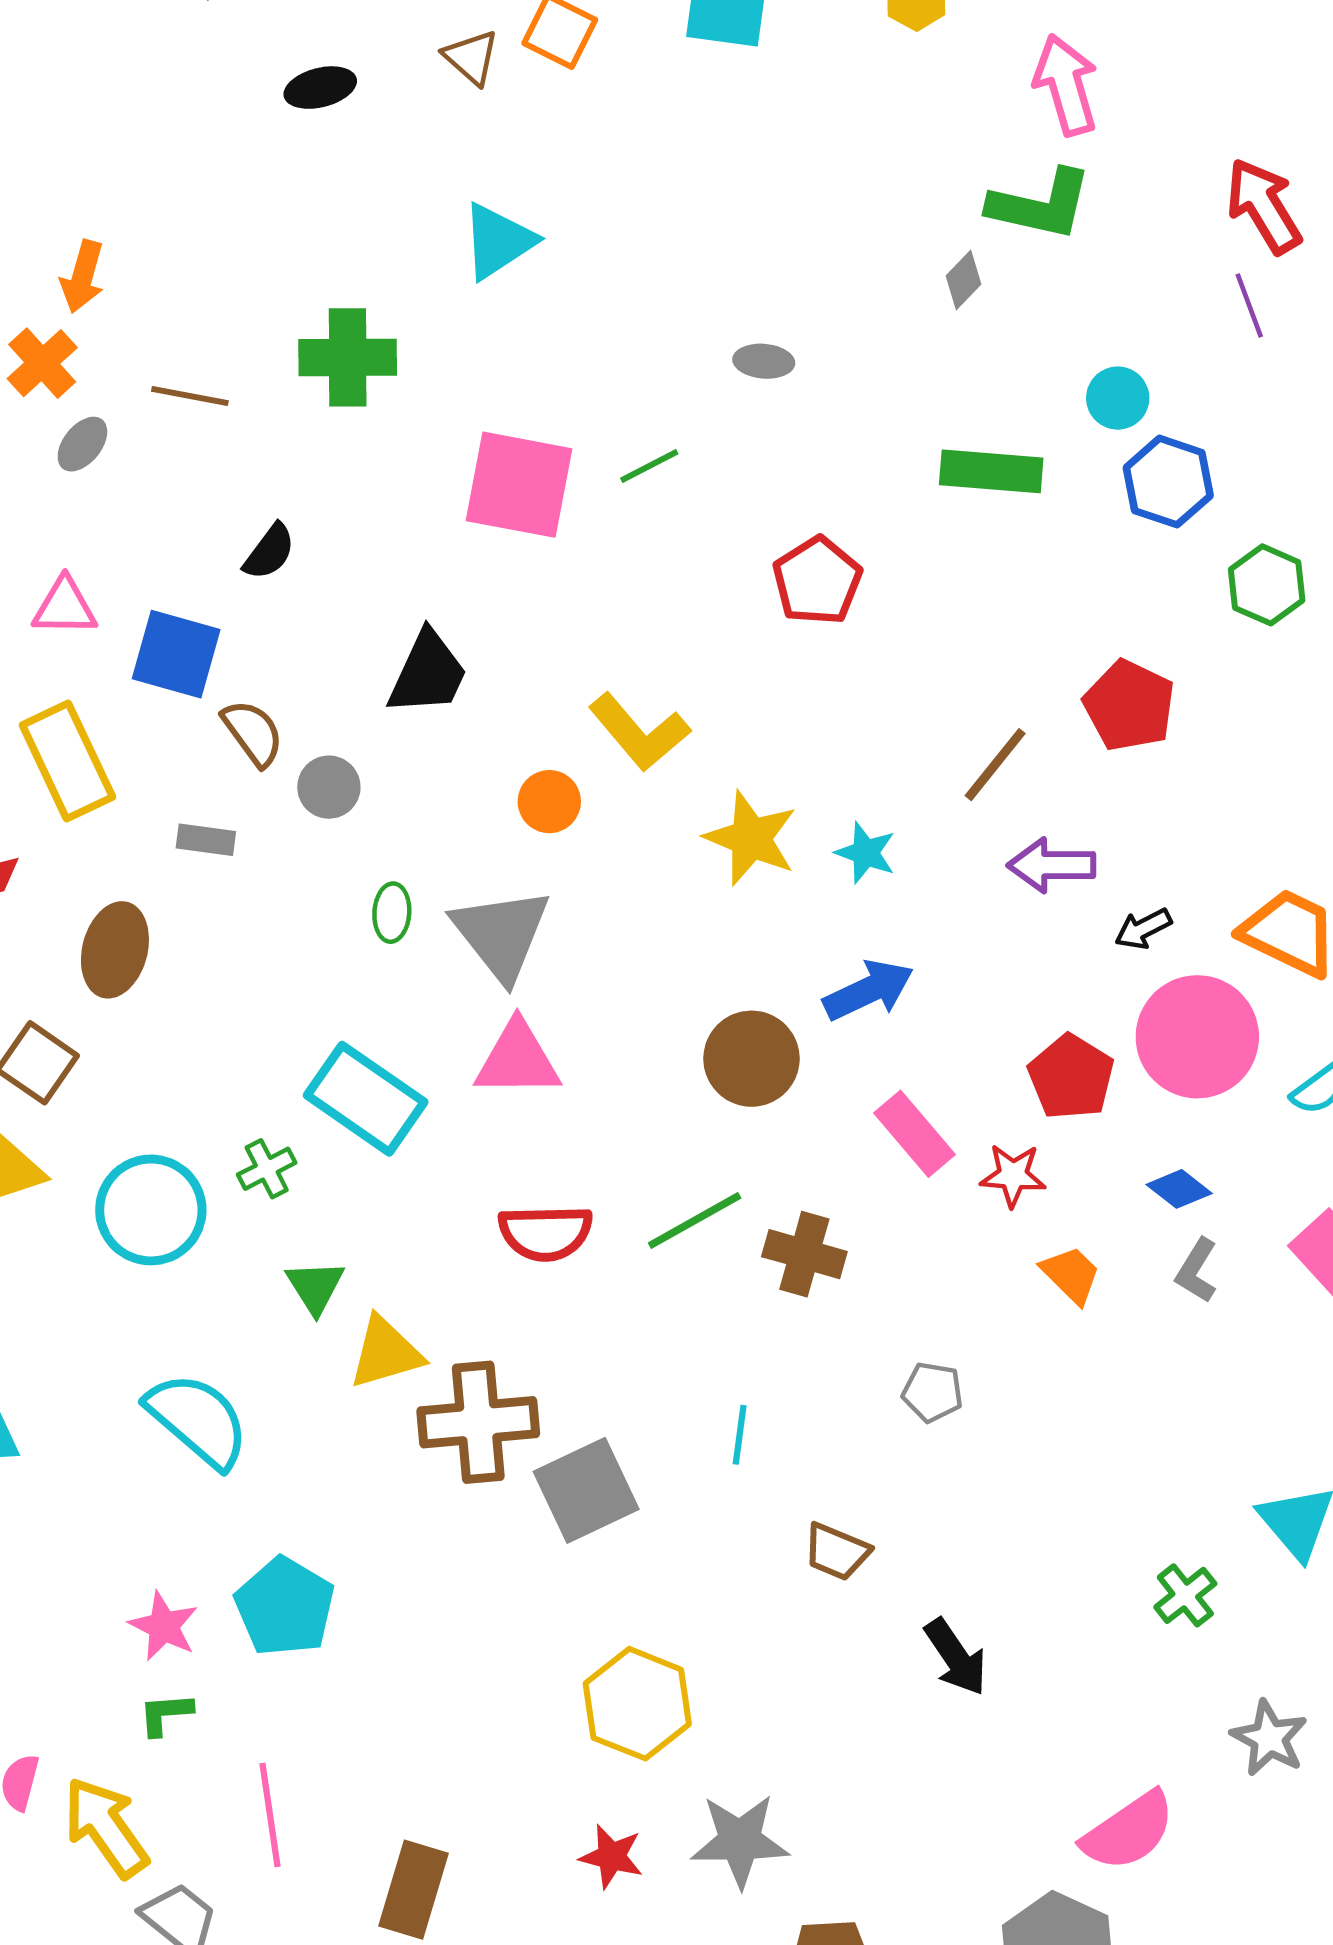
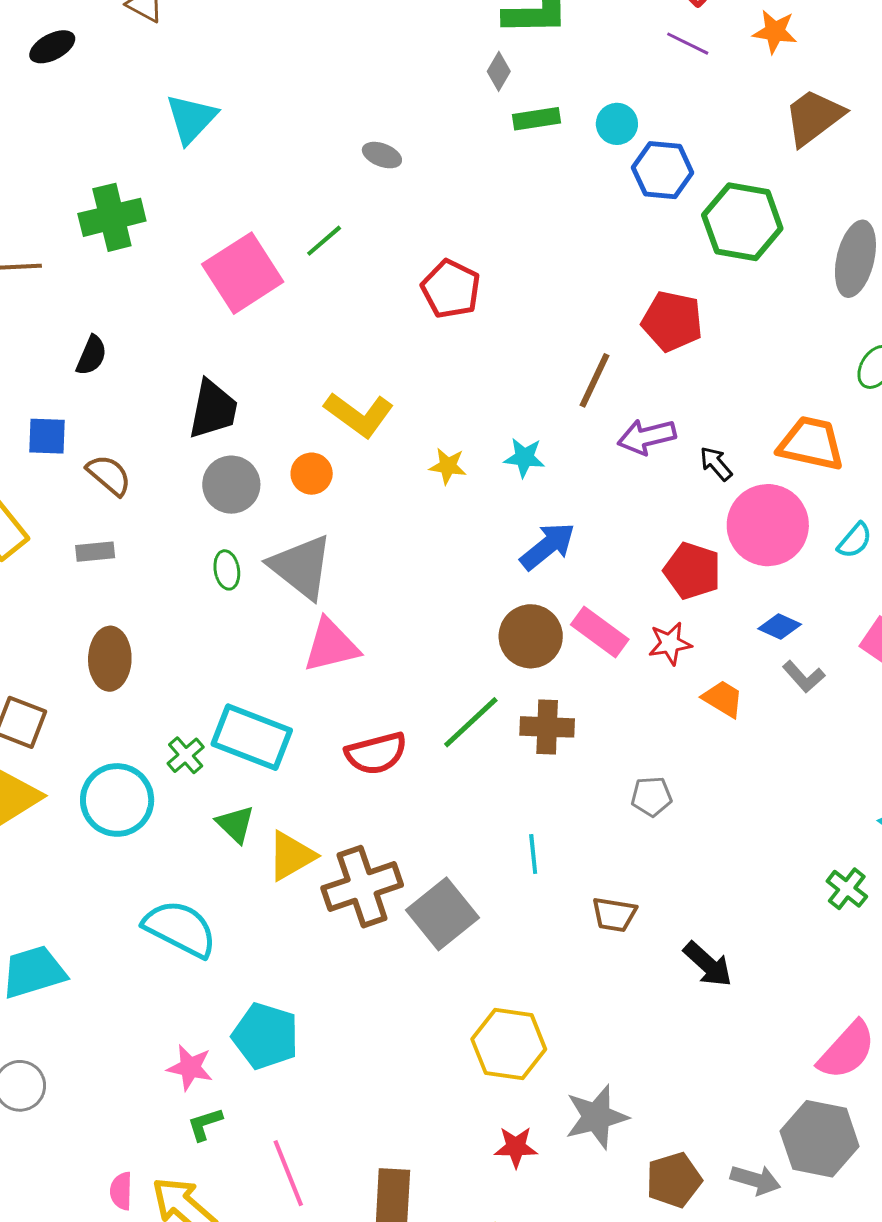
purple line: (1249, 306) -> (688, 44), turned -30
gray ellipse: (764, 361) -> (382, 155), turned 30
green rectangle: (991, 471) -> (536, 119), moved, size x0.7
pink square: (519, 485) -> (243, 273), turned -30
green hexagon: (1267, 585) -> (742, 222), size x1.5
blue square: (176, 654) -> (47, 436), size x0.7
gray circle: (329, 787) -> (231, 485), moved, size x1.4
yellow star: (751, 838) -> (448, 466), size x0.6
black arrow: (1143, 929) -> (716, 464), turned 90
brown ellipse: (115, 950) -> (110, 659), moved
brown circle: (751, 1059) -> (531, 636), moved
cyan rectangle: (366, 1099) -> (252, 737), moved
gray L-shape: (1197, 1271) -> (804, 677), turned -60

